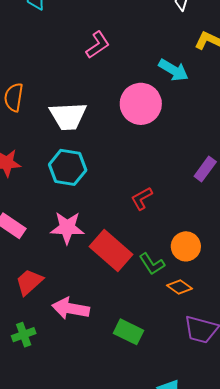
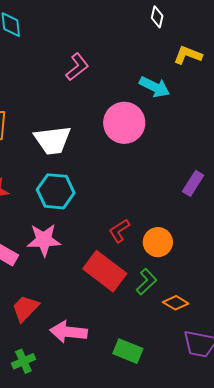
red L-shape: (142, 198) -> (119, 231), moved
pink star: (67, 228) -> (44, 240), moved
orange circle: (186, 246) -> (158, 242), moved
green L-shape: (152, 264) -> (146, 282), turned -96

